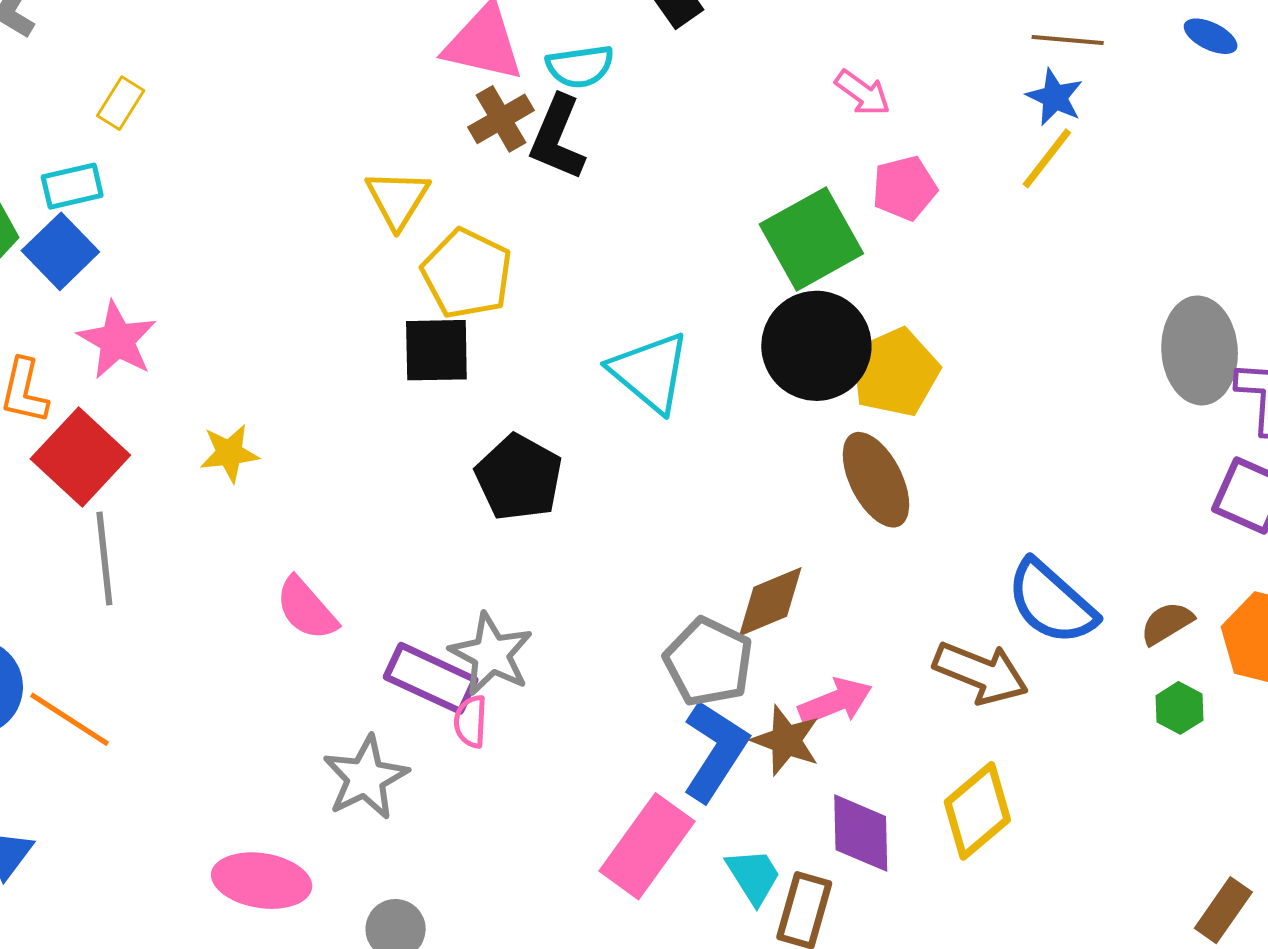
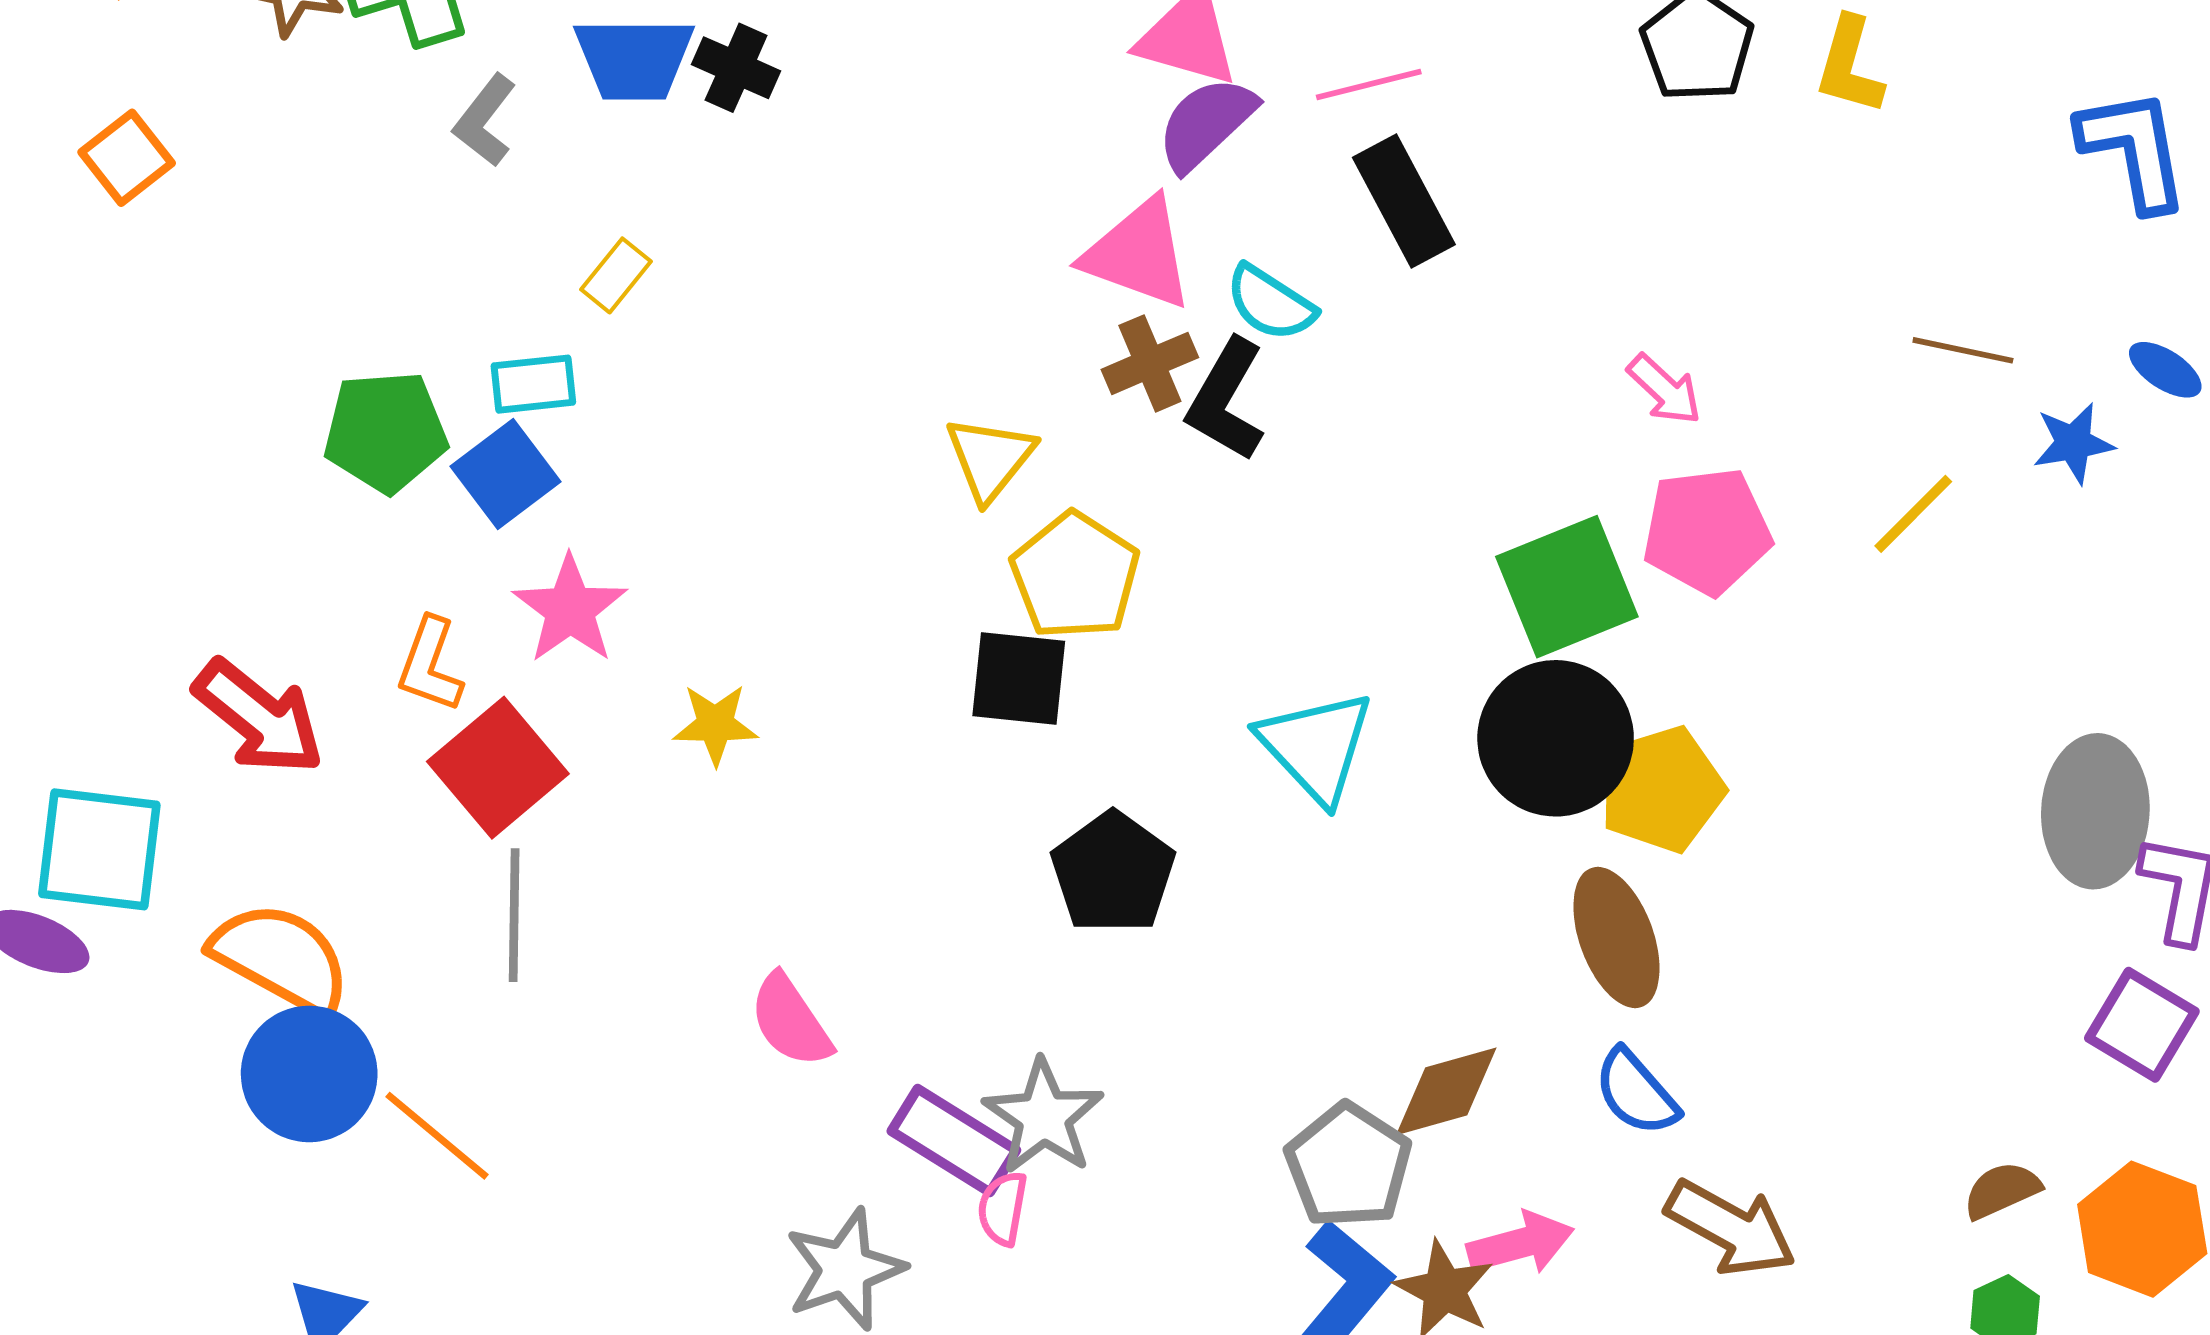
cyan semicircle: (580, 66) -> (1270, 303), turned 34
blue star: (1055, 97) -> (2073, 443), moved, turned 30
pink pentagon: (904, 188) -> (1707, 531), size x1.4
yellow star: (229, 453) -> (715, 724), moved
blue semicircle: (1051, 602) -> (1636, 1092), moved, size x0.7

